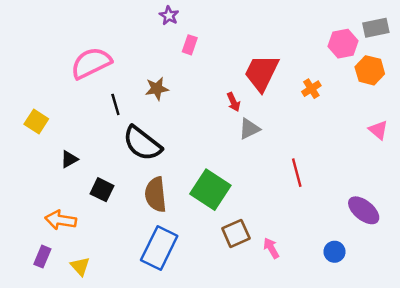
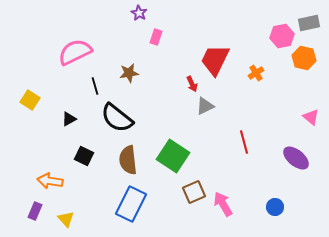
pink triangle: (378, 130) -> (311, 117), moved
black triangle: (69, 159) -> (69, 119), moved
purple ellipse: (364, 210) -> (296, 158), moved
pink arrow: (271, 248) -> (223, 204), size x1.4

